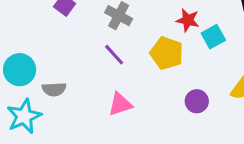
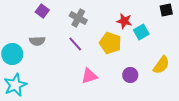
gray semicircle: (54, 89) -> (37, 41), moved
pink triangle: (120, 104) -> (89, 76), moved

